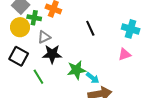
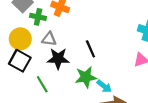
yellow circle: (20, 27) -> (20, 39), moved
black line: (90, 28) -> (90, 49), moved
gray triangle: (44, 37) -> (49, 39), turned 32

